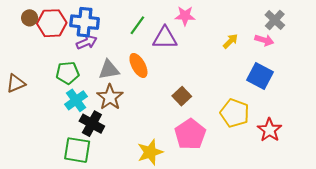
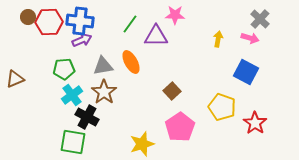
yellow arrow: (230, 41) -> (218, 39), turned -35

